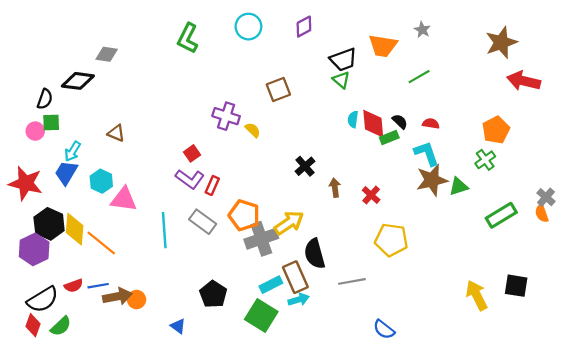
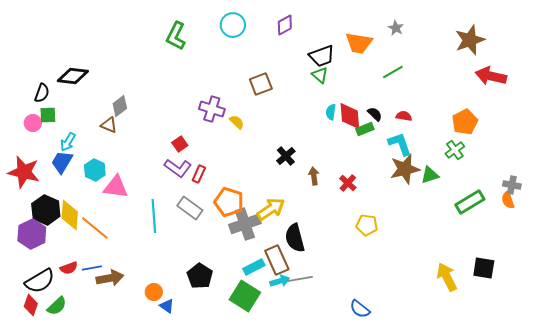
gray diamond: (107, 54) -> (120, 106), moved, turned -45
gray cross: (546, 197) -> (512, 185), turned -30
yellow pentagon: (391, 240) -> (367, 225), size x0.7
gray line: (352, 281) -> (300, 279), moved
orange circle: (137, 300) -> (154, 292), moved

